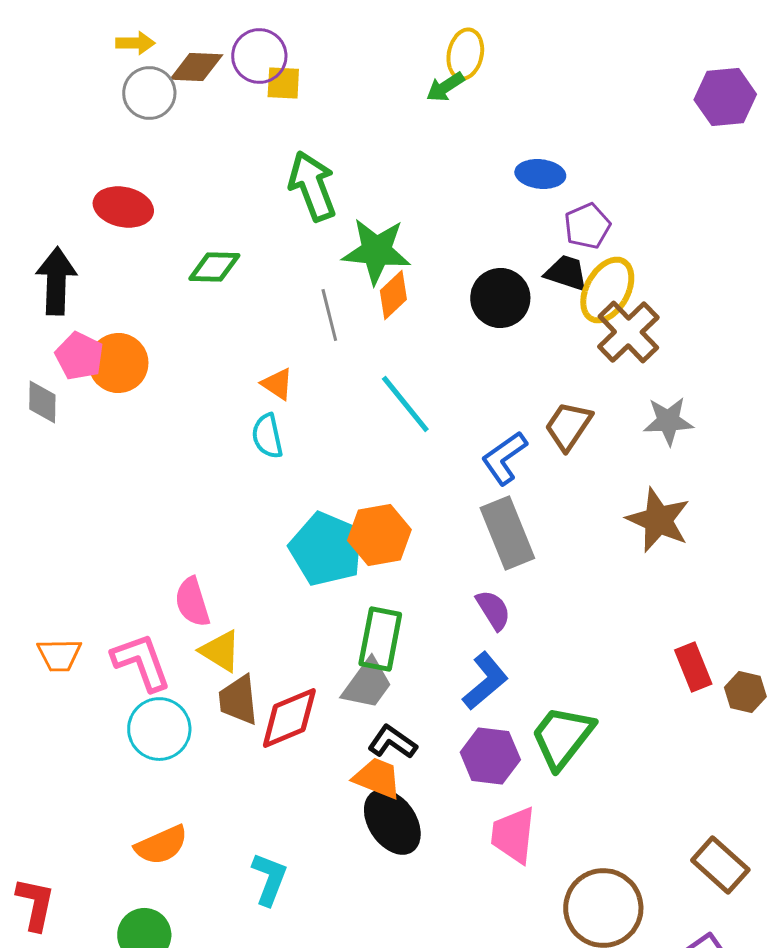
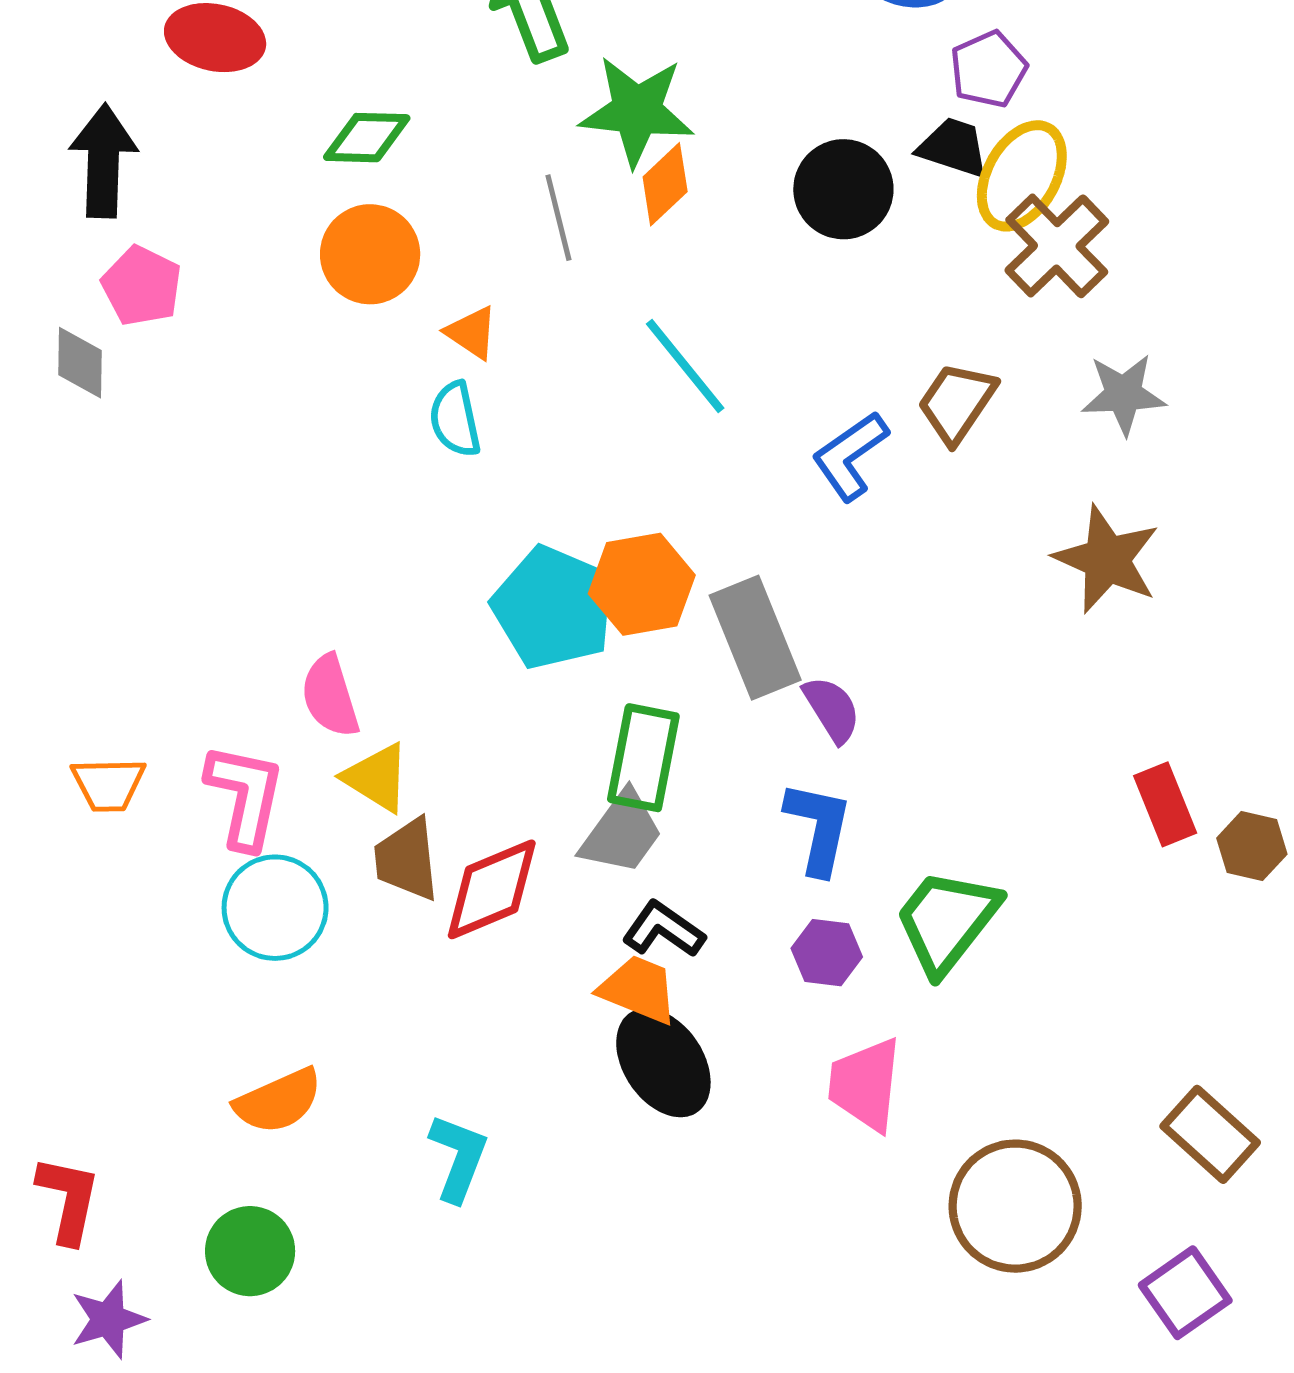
orange circle: (118, 363) -> (370, 254), moved
gray rectangle: (507, 533) -> (755, 638), moved
pink L-shape: (141, 662) -> (245, 796), turned 32
blue L-shape: (485, 681) -> (818, 828), turned -38
purple hexagon: (490, 756) -> (827, 953), size x0.7

